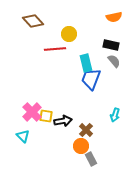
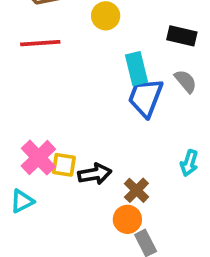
red line: (55, 49) -> (40, 43), moved
gray semicircle: (114, 61) -> (186, 81), moved
cyan triangle: (23, 136) -> (22, 201), turned 48

